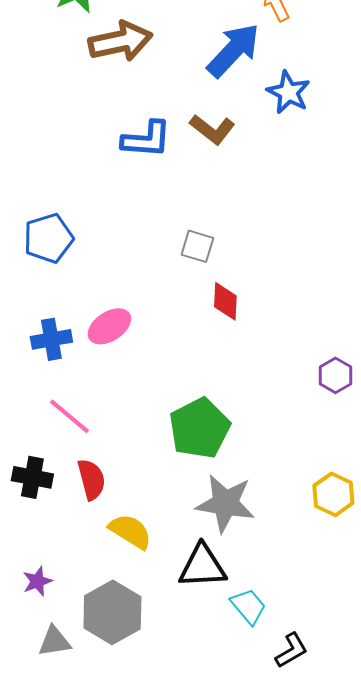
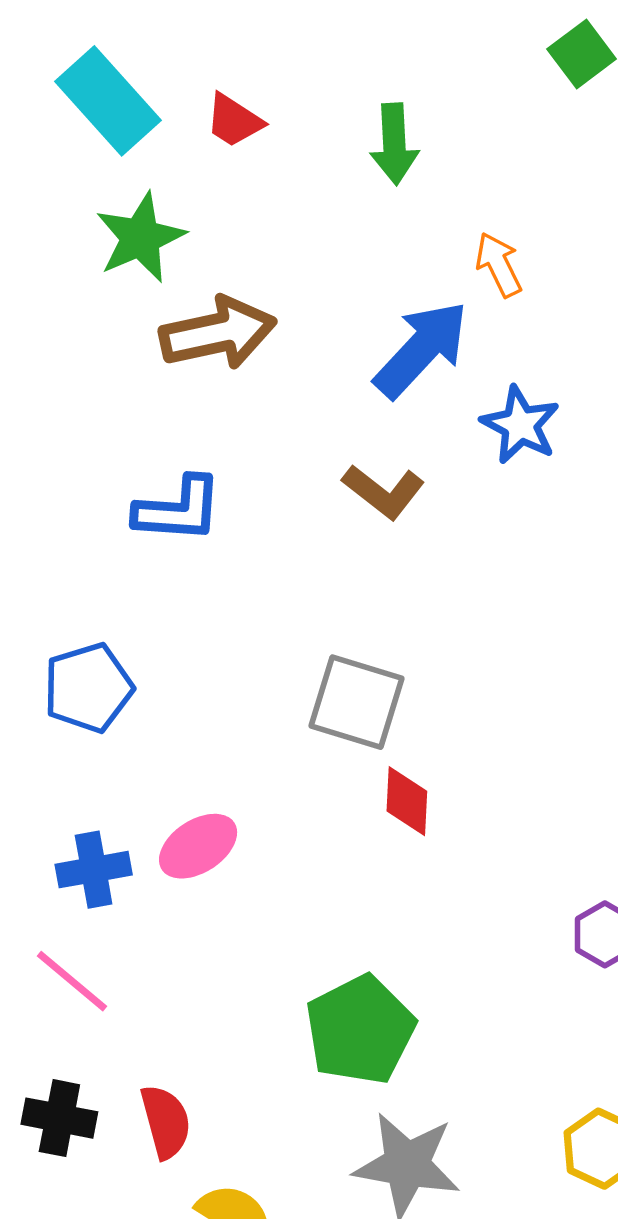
blue L-shape: (146, 139) -> (178, 510), moved
gray square: (197, 246) -> (356, 702), size x1.6
pink line: (69, 416) -> (72, 981), moved

